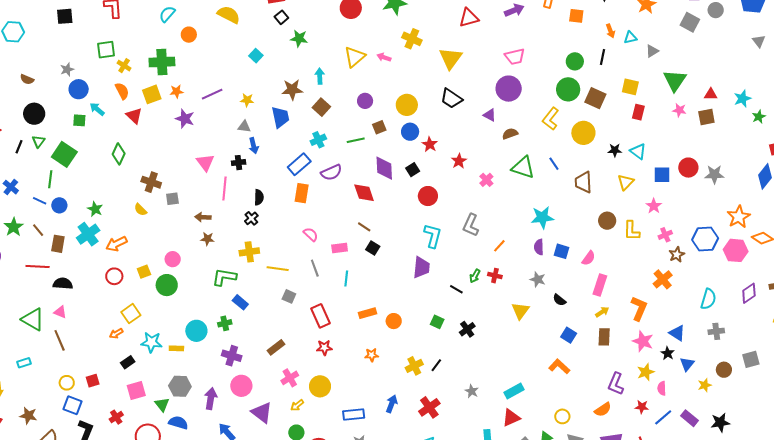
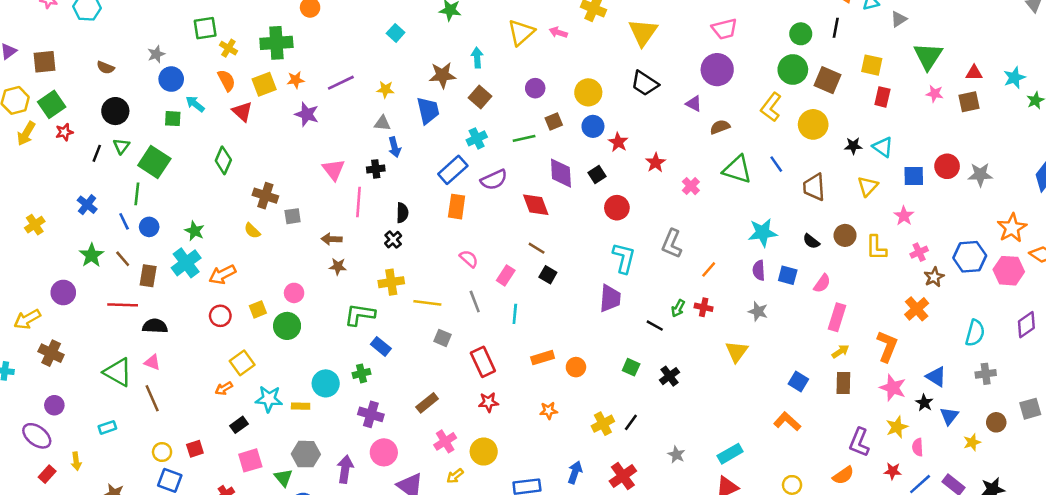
blue line: (40, 201) -> (124, 221), turned 40
pink rectangle: (340, 248) -> (506, 275), turned -49
black semicircle: (559, 300) -> (811, 241), moved

